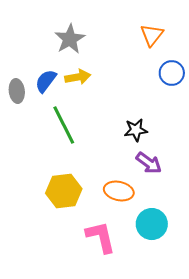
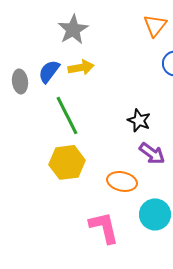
black star: (136, 130) -> (139, 120), turned 30
yellow hexagon: (64, 191) -> (67, 162), moved

